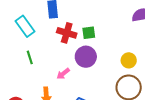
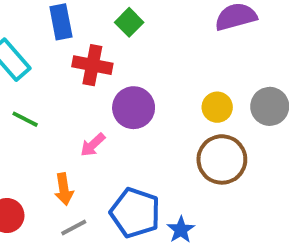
green square: (89, 33) -> (129, 22), moved, turned -32
green line: (30, 57) -> (25, 119), turned -40

